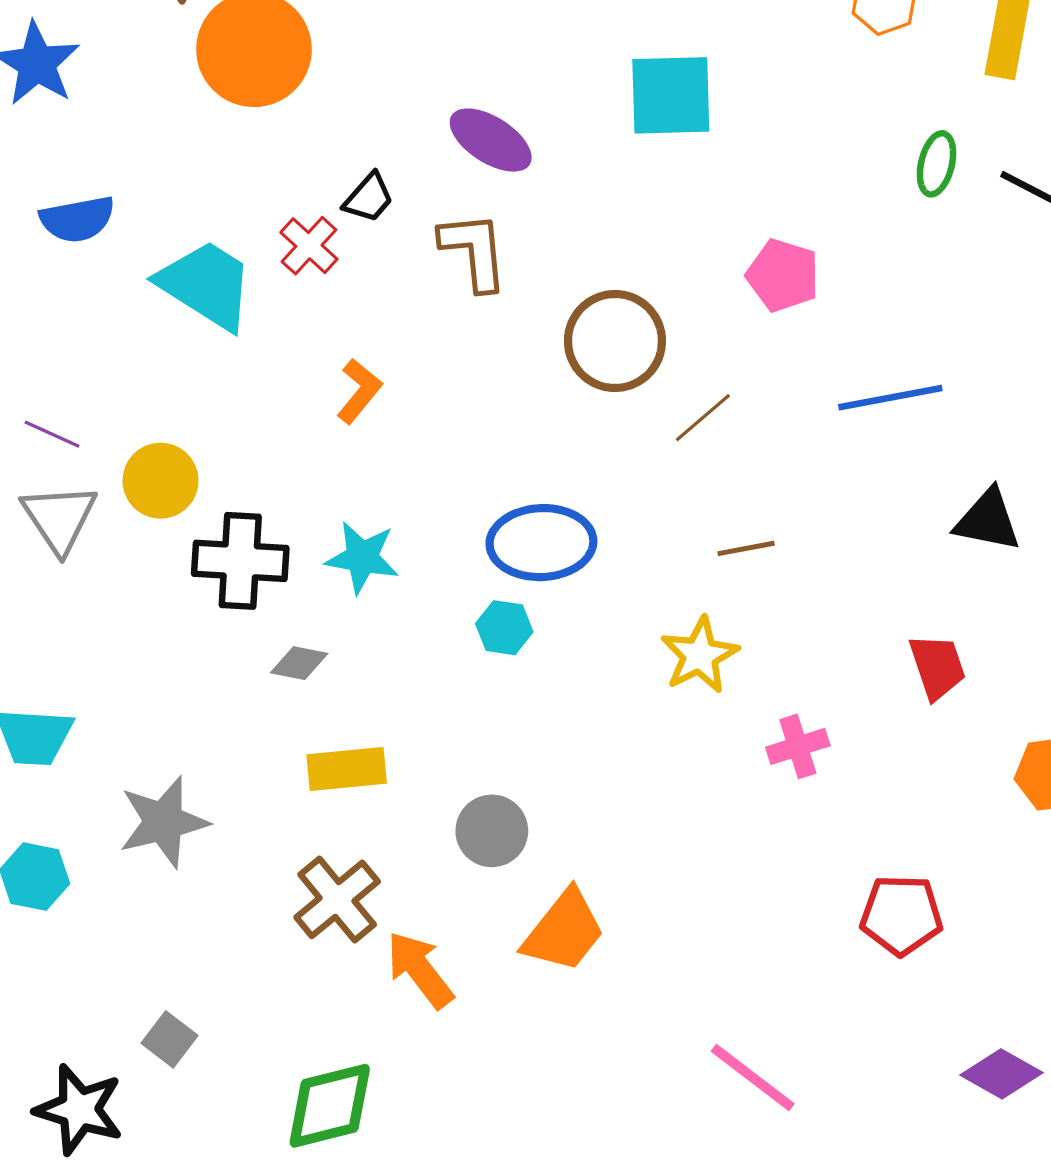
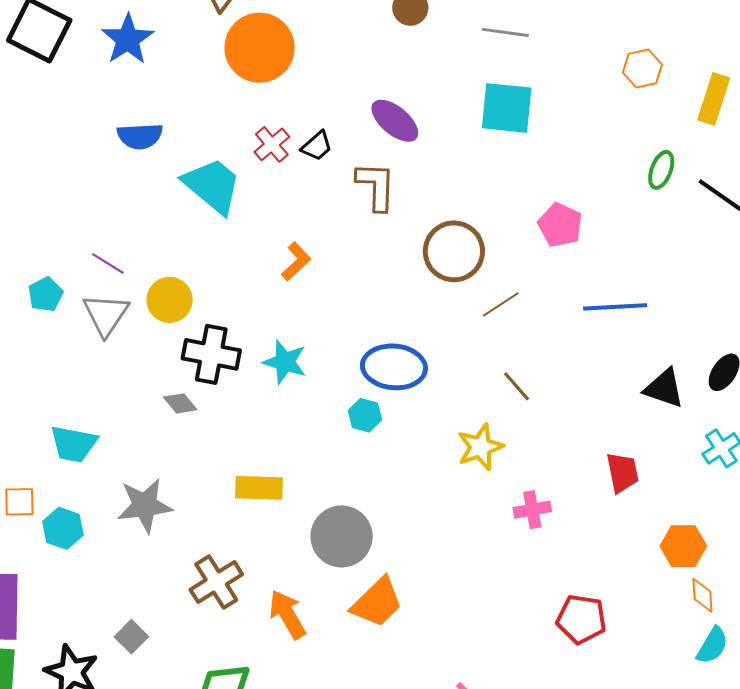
red cross: (309, 246) -> (272, 144), moved
brown line: (746, 548) -> (517, 386), turned 52
gray diamond: (299, 663) -> (180, 403), moved, turned 32
gray circle: (492, 831) -> (342, 536), size x1.4
brown cross: (337, 899) -> (216, 582), moved

